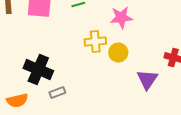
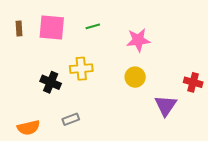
yellow cross: (95, 42) -> (81, 69), moved
black cross: (38, 70) -> (51, 82), moved, size x0.7

